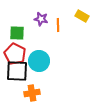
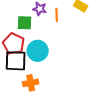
green square: (17, 33) -> (25, 23), moved

